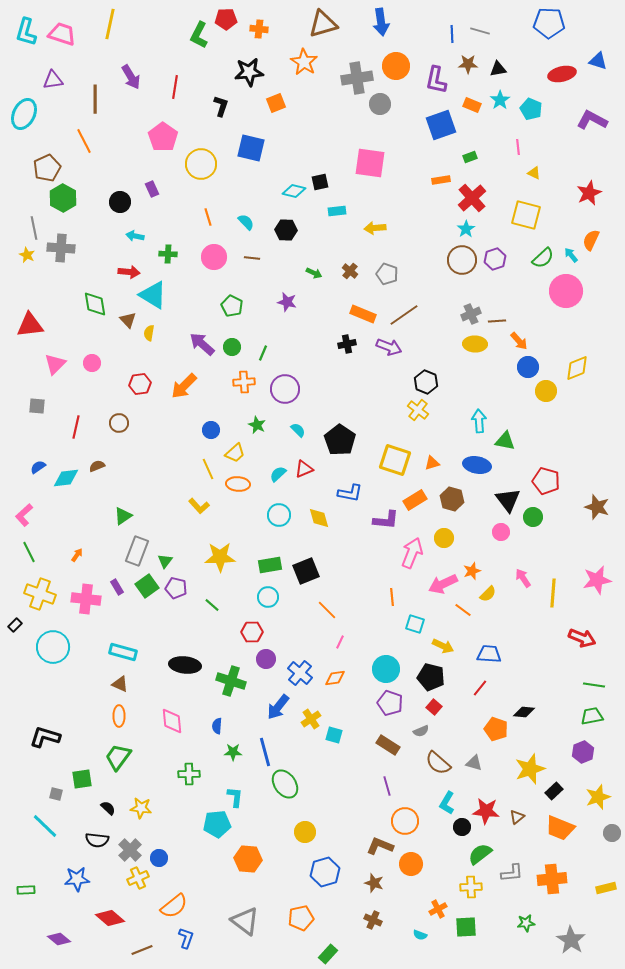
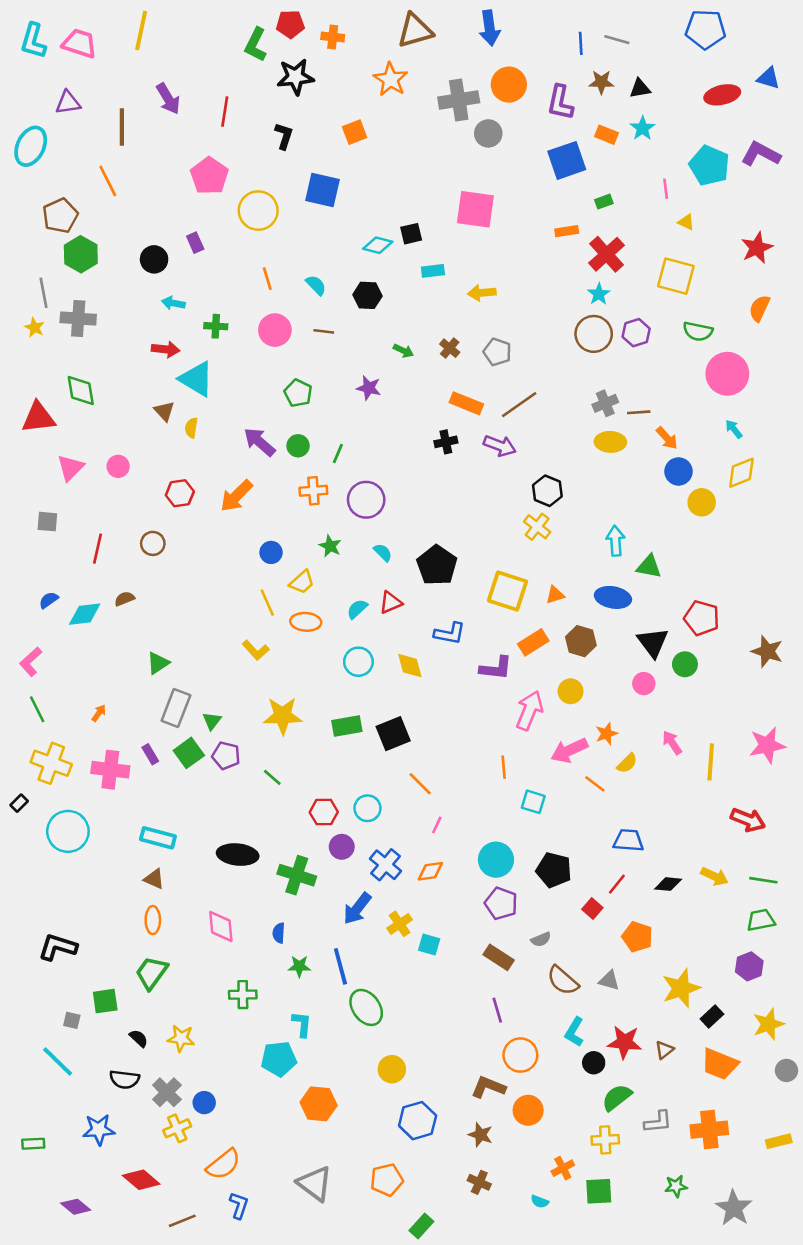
black star: (249, 72) -> (295, 77), moved
cyan pentagon: (531, 109) -> (709, 166), moved, size x1.4
cyan arrow: (571, 255) -> (734, 429), moved
green semicircle: (543, 258) -> (698, 331), turned 55
green diamond: (95, 304) -> (81, 390), moved
cyan circle: (268, 597) -> (367, 808), moved
yellow arrow: (443, 646) -> (714, 876), moved
red square: (434, 707) -> (592, 909), moved
black diamond: (524, 712) -> (668, 884), moved

